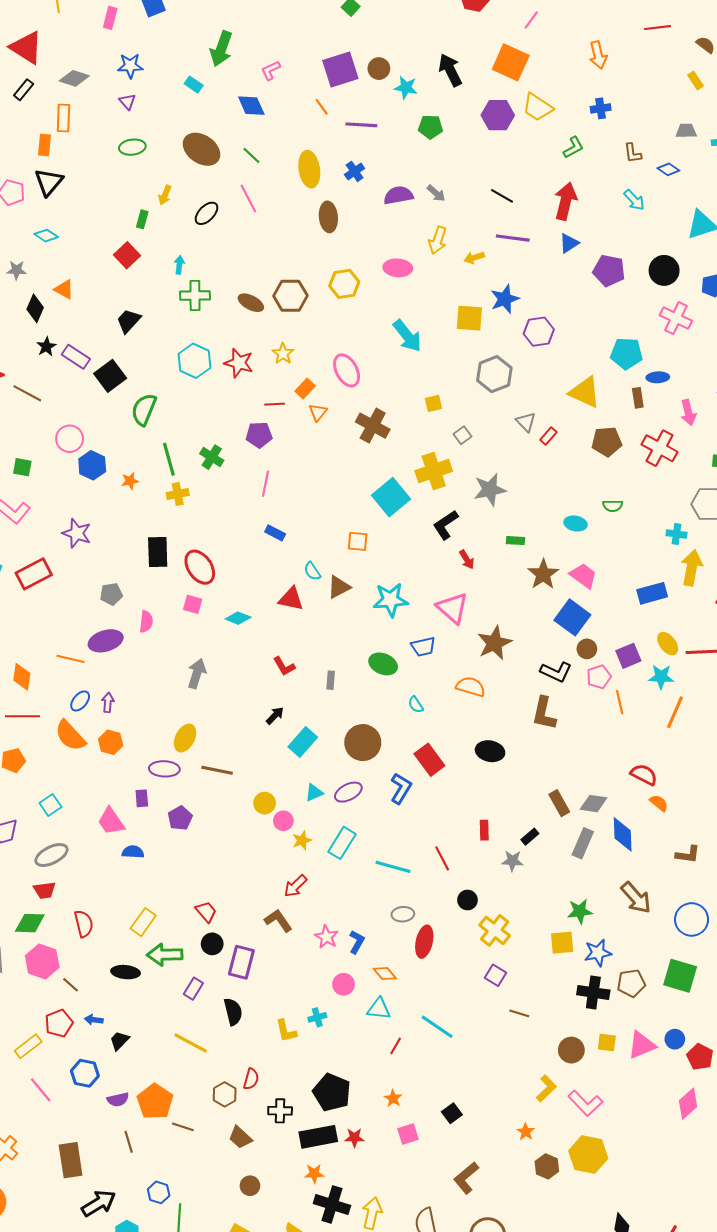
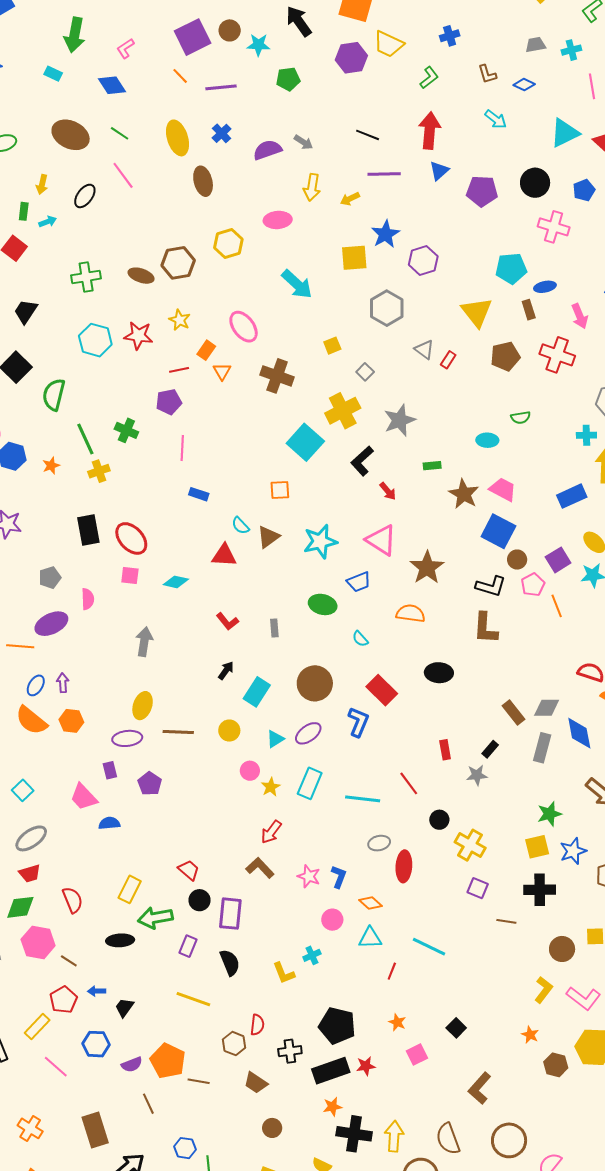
cyan arrow: (179, 265) -> (48, 222), moved, turned 72
yellow triangle: (585, 392) -> (477, 312), turned 36
yellow circle: (265, 803) -> (229, 731), moved
black cross: (593, 992) -> (540, 890), moved

